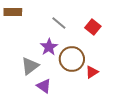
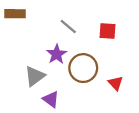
red square: (93, 27) -> (107, 31), turned -35
red triangle: (92, 72) -> (116, 83), moved, turned -40

